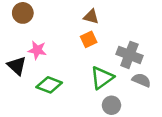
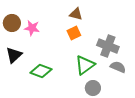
brown circle: (23, 13) -> (12, 23), moved
pink star: (37, 50) -> (32, 28), moved
black triangle: (17, 66) -> (14, 55), turned 36

